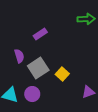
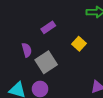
yellow square: (62, 74) -> (79, 44), moved

